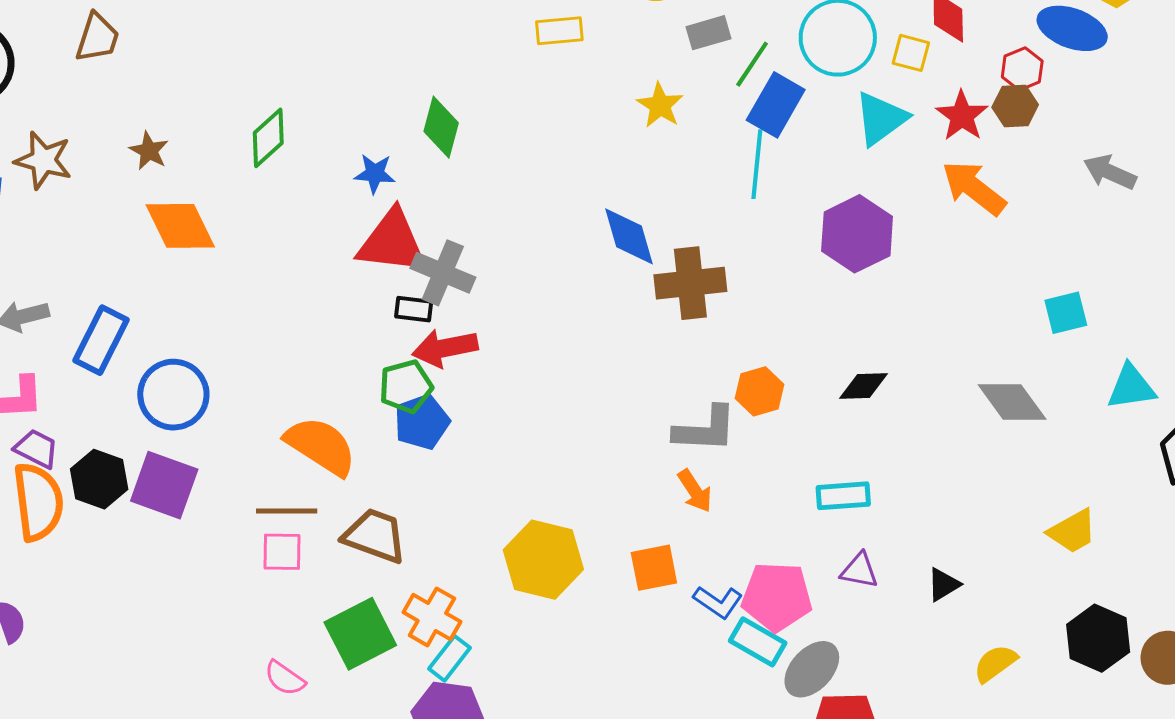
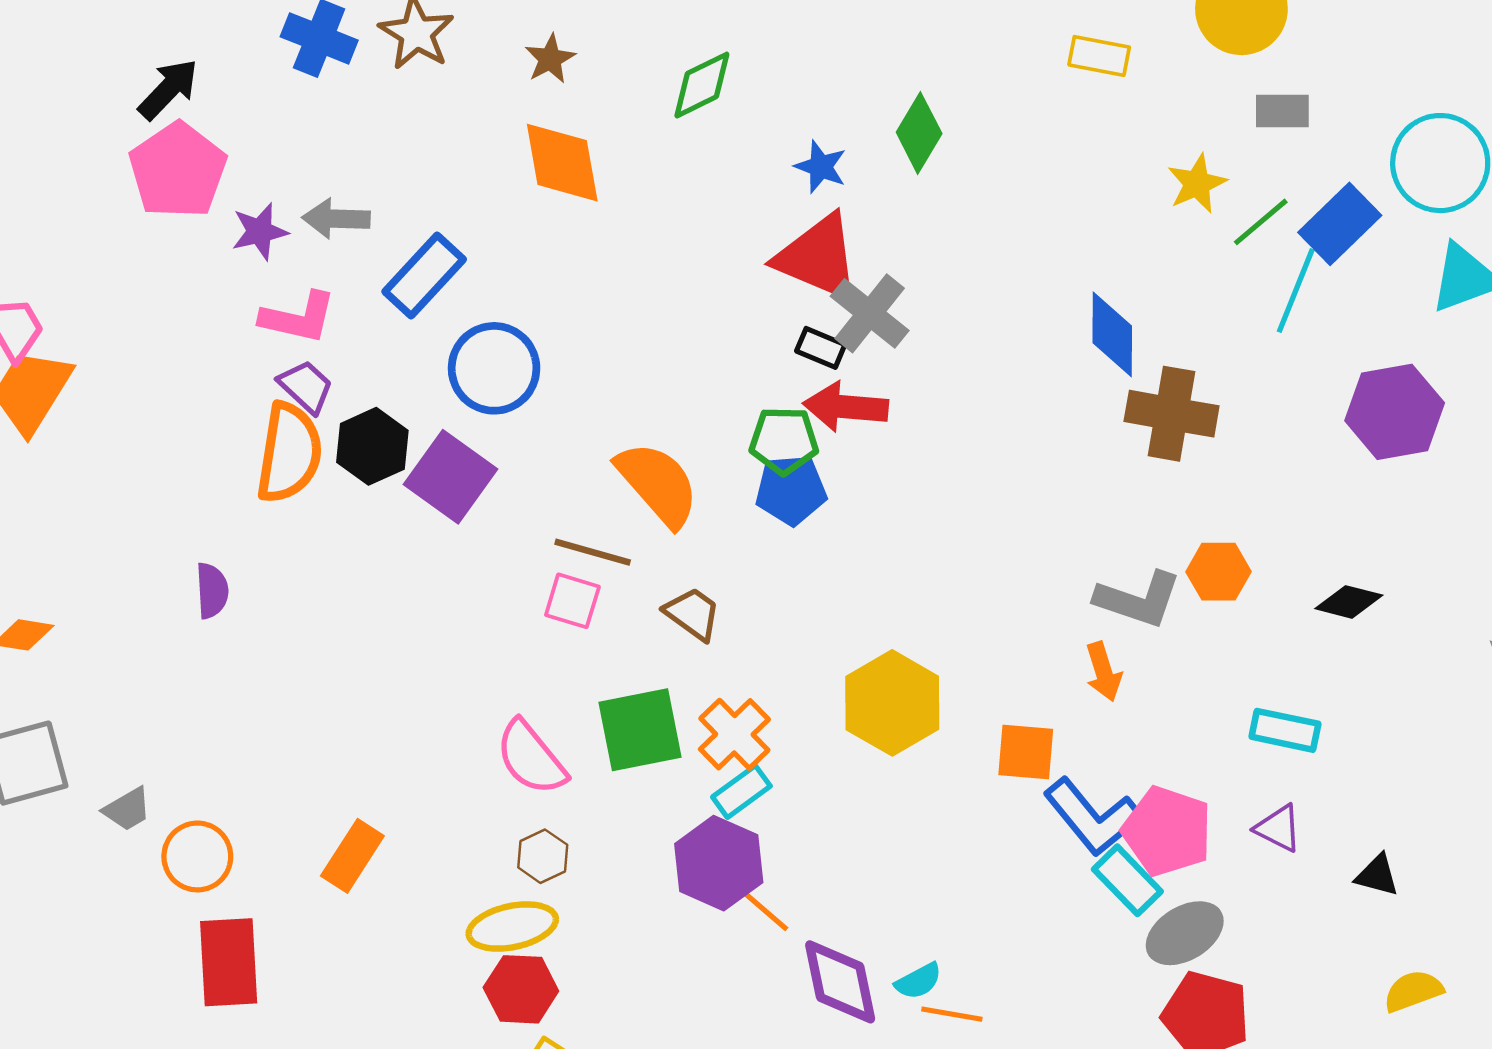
green line: (752, 64) -> (1261, 222), moved
brown trapezoid: (375, 536) -> (693, 614), size x0.7
black triangle: (943, 585) -> (1377, 875), turned 30
blue L-shape: (718, 602) -> (1093, 817), size x1.6
pink semicircle: (285, 678) -> (531, 758), size x1.5

